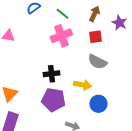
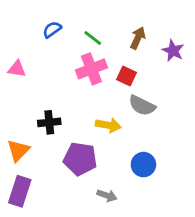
red square: (95, 37) -> (127, 76), moved, turned 32
black cross: (51, 74) -> (49, 122), moved
yellow arrow: (82, 85) -> (108, 125), moved

